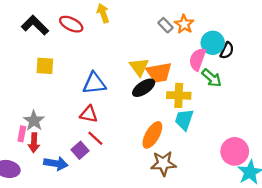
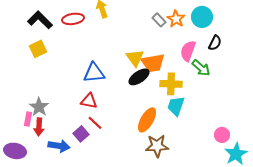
red ellipse: (71, 24) -> (73, 19), turned -35
cyan circle: (213, 43) -> (202, 17), moved
yellow square: (45, 66) -> (38, 49), moved, turned -30
pink circle: (235, 151) -> (222, 135), size x0.6

